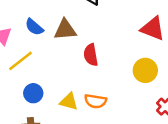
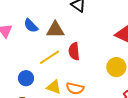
yellow line: (21, 61) -> (49, 57), moved

